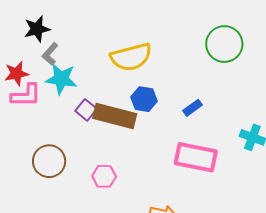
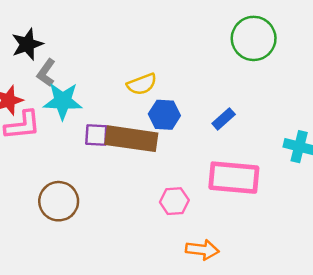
yellow semicircle: (131, 57) -> (142, 84), moved, size x0.6
purple square: (86, 110) -> (96, 135), turned -30
pink hexagon: (104, 176) -> (174, 201), moved

